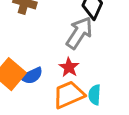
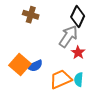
red star: (69, 67) -> (78, 53), moved

